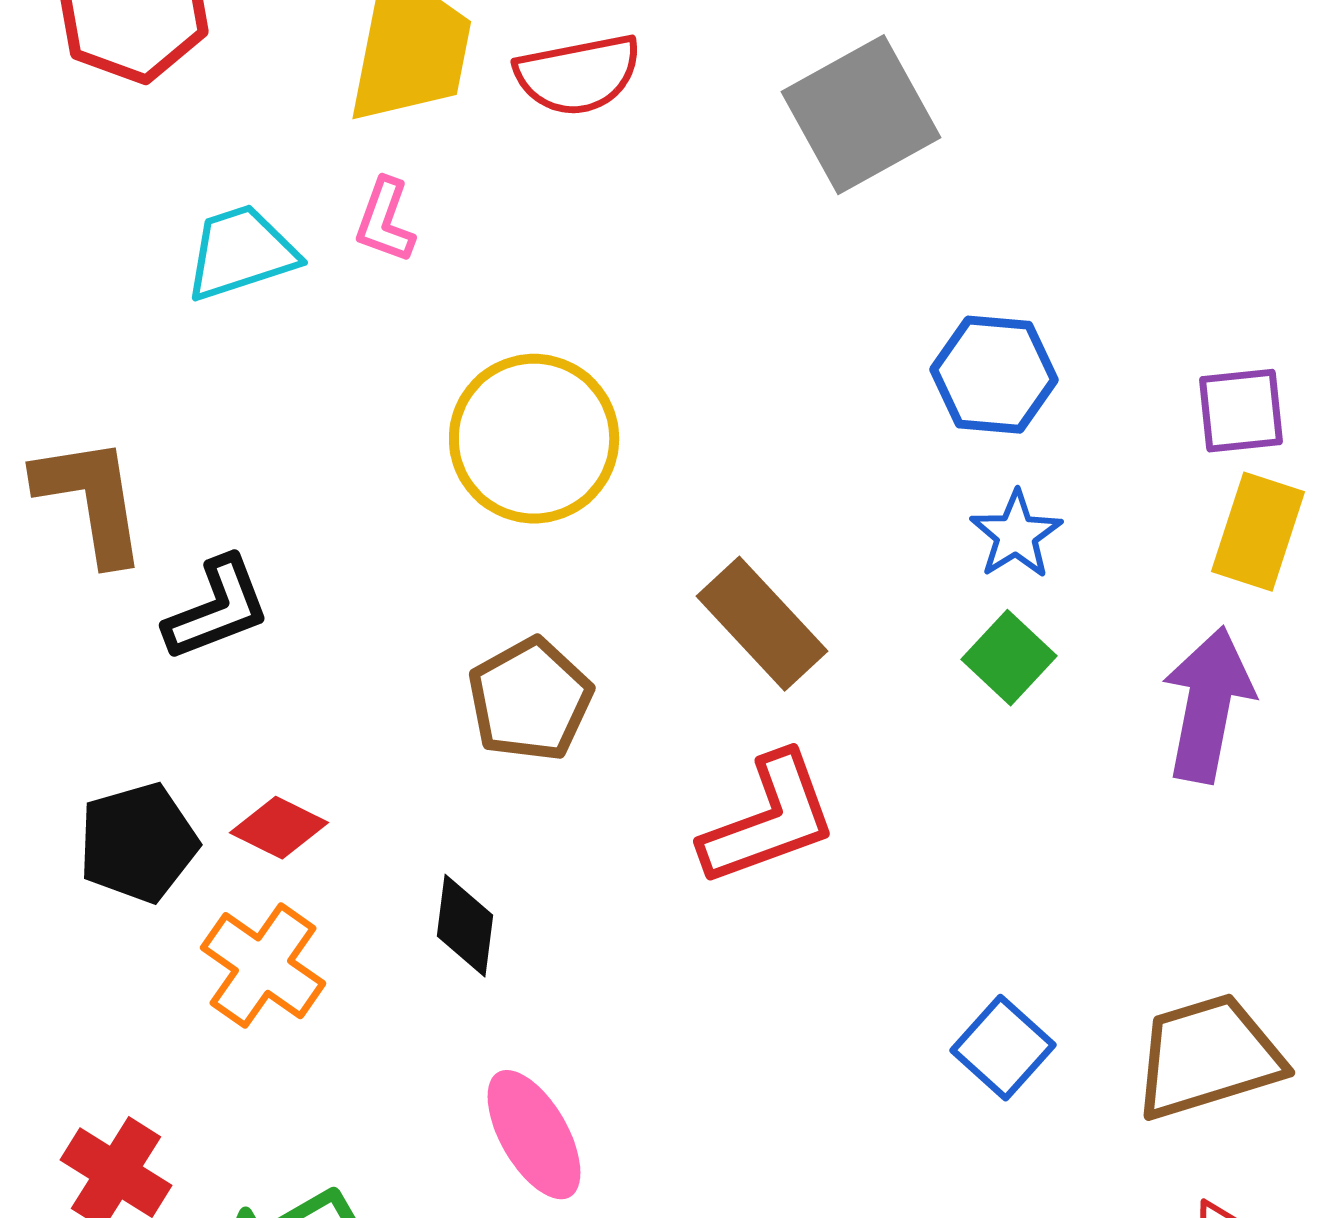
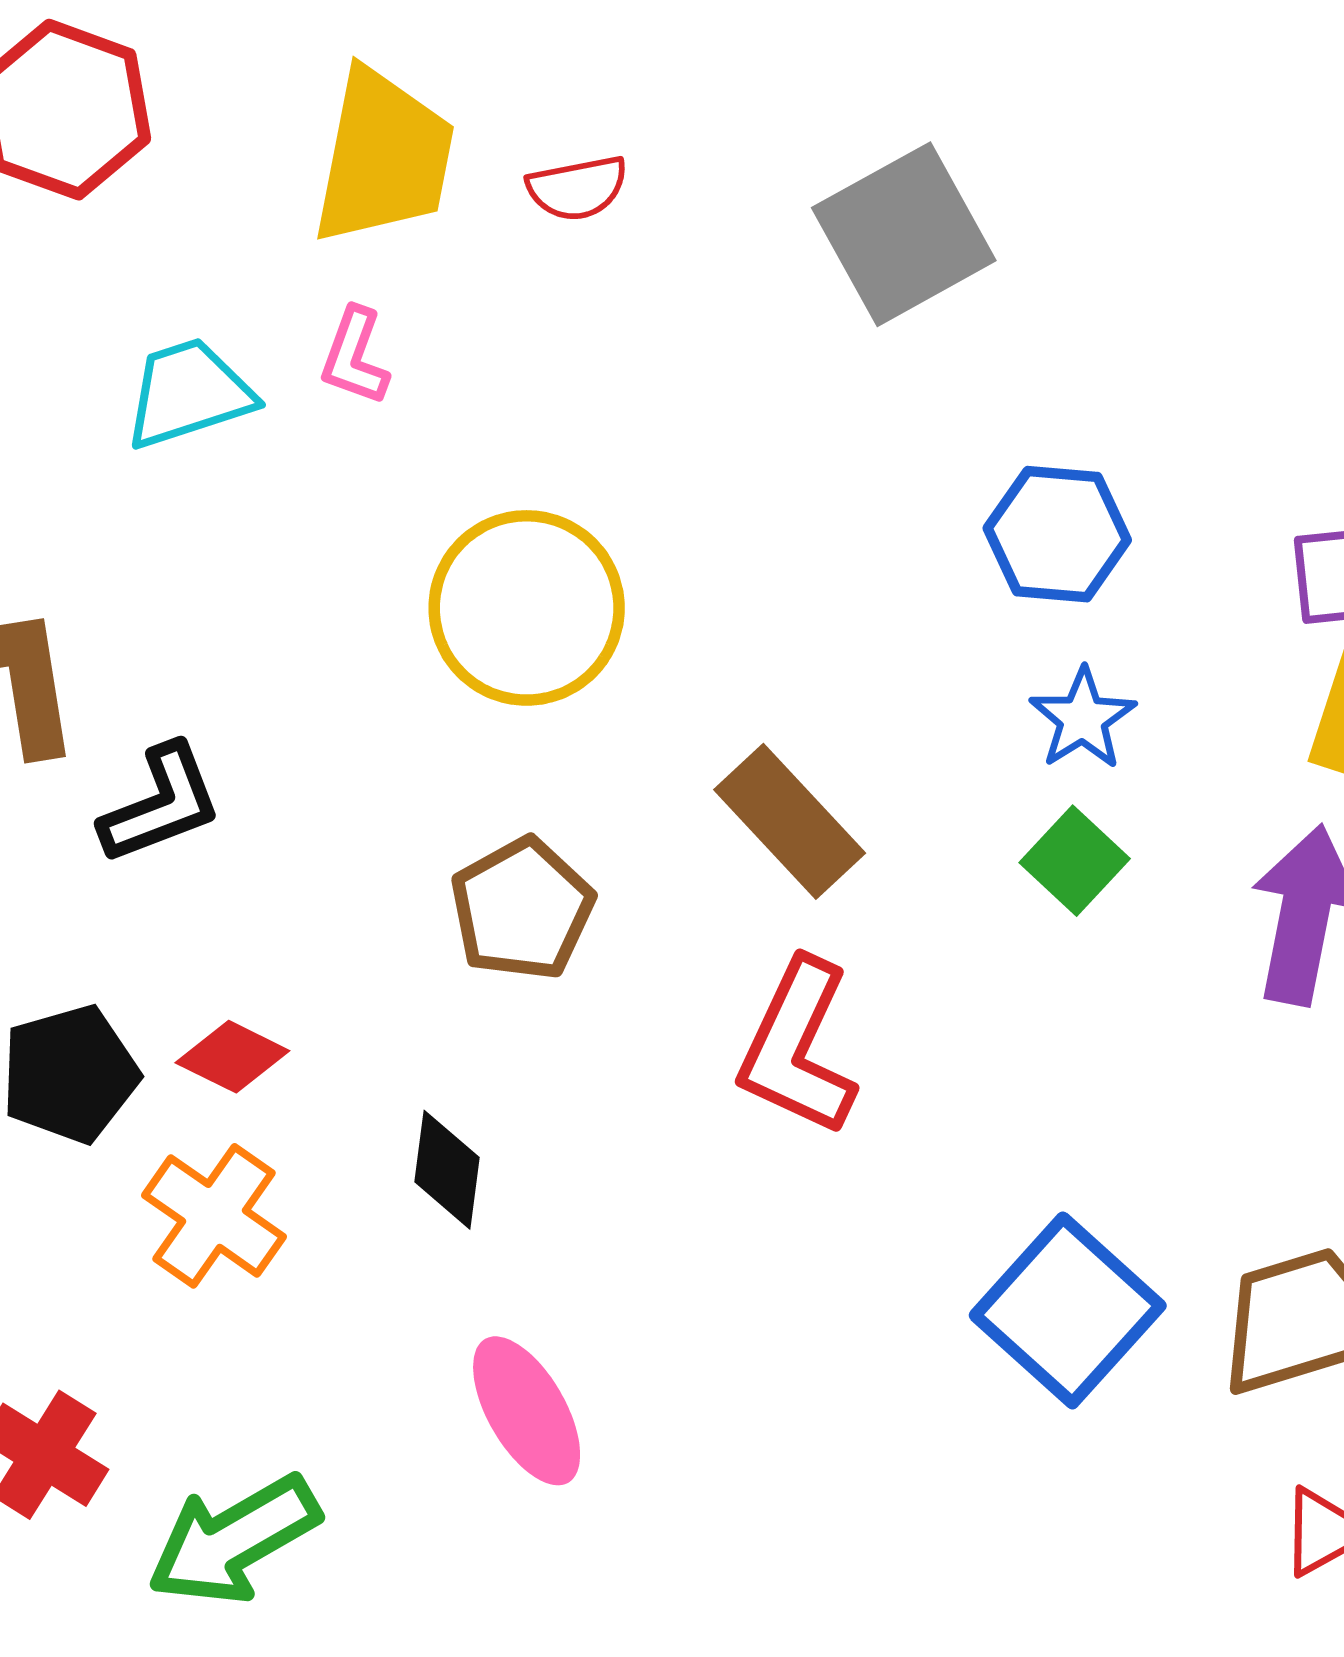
red semicircle: (578, 75) -> (577, 188), size x0.7
red L-shape: (769, 820) -> (798, 1047), turned 135
blue square: (1003, 1048) -> (1068, 1310), size x1.6

